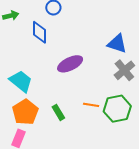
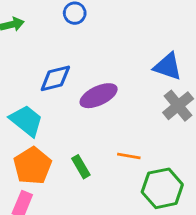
blue diamond: (40, 32) -> (55, 78), moved, turned 75
green hexagon: (117, 109) -> (162, 188), moved

